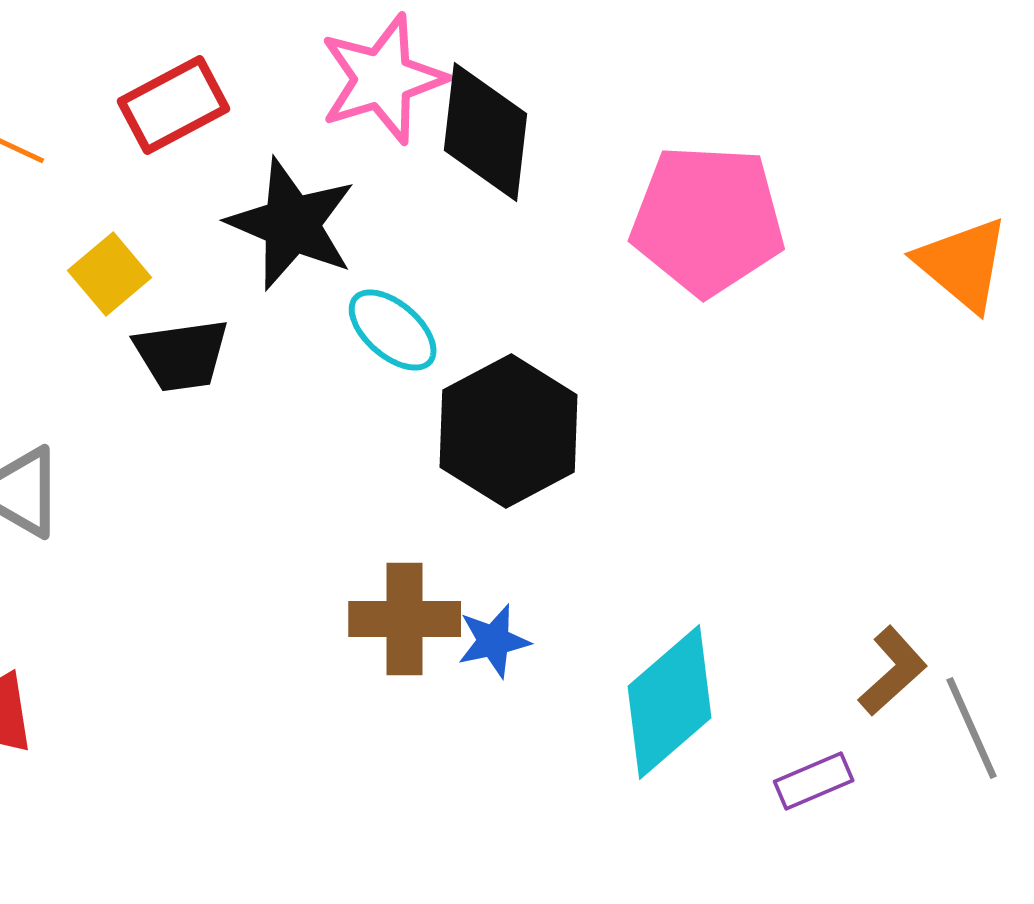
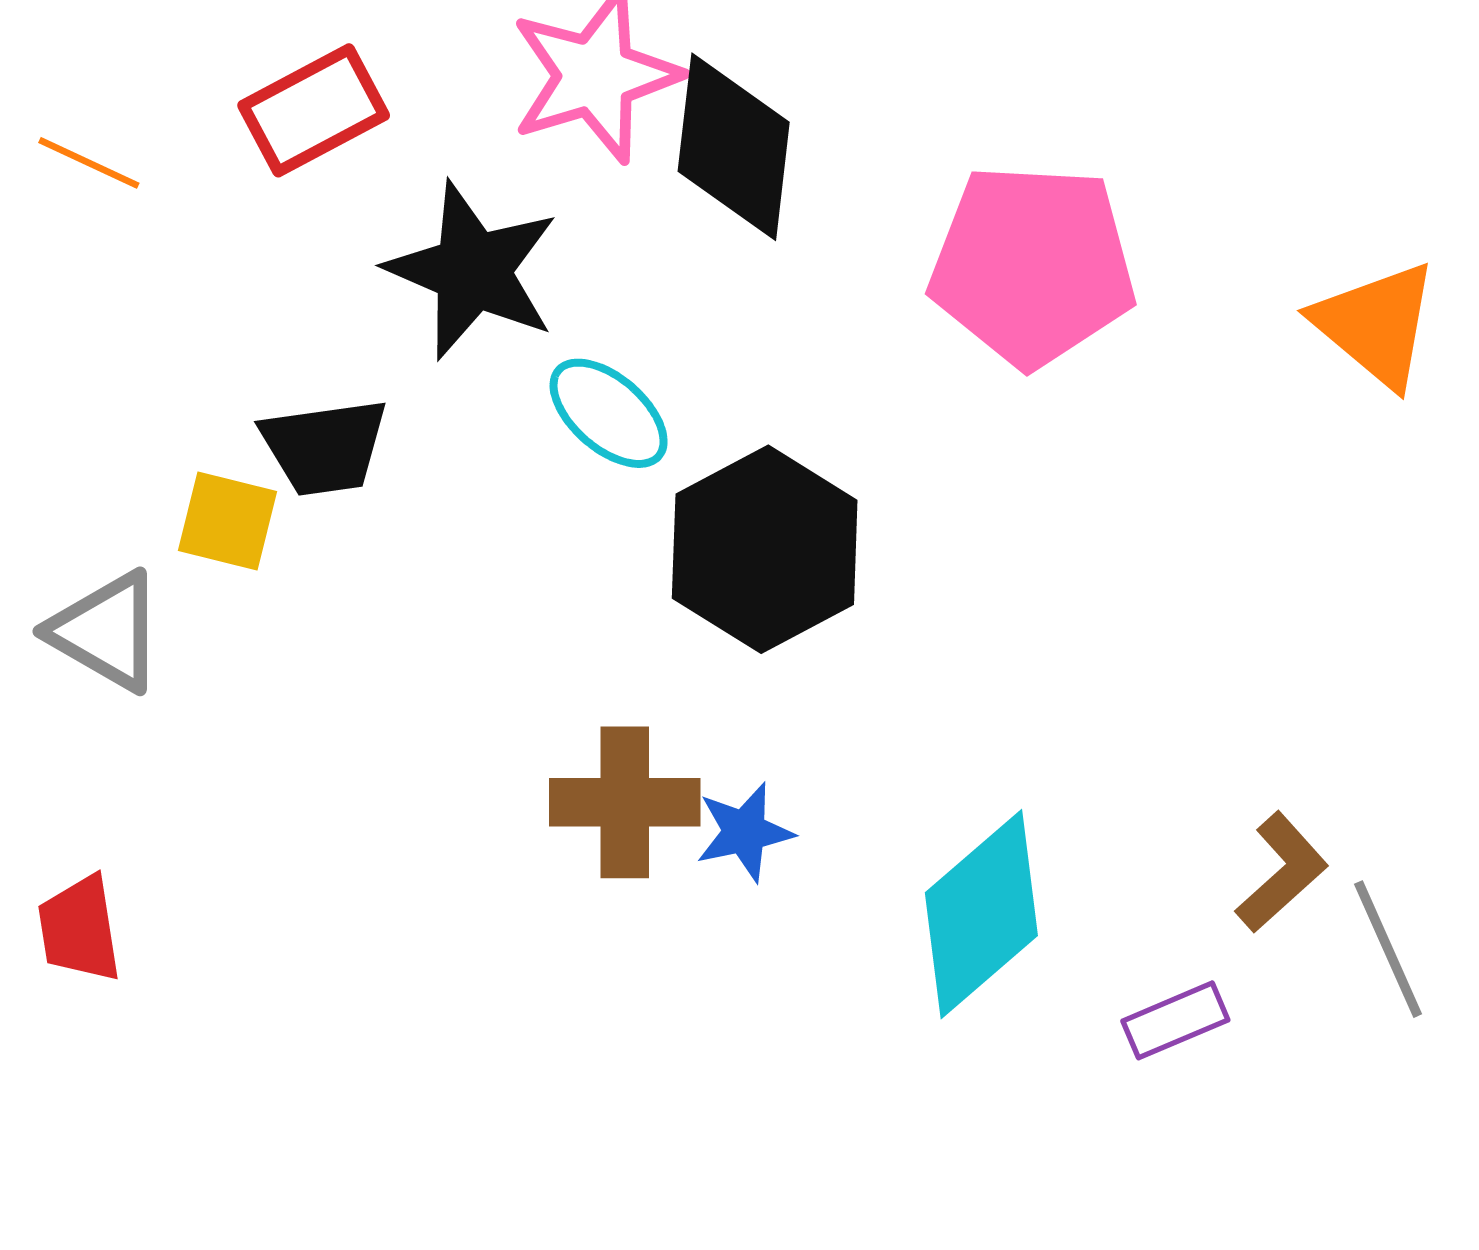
yellow square: (110, 274) -> (228, 521), moved, turned -36

